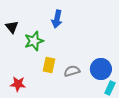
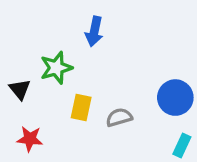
black triangle: (12, 27) -> (20, 89), moved
blue circle: (101, 69) -> (175, 98), moved

